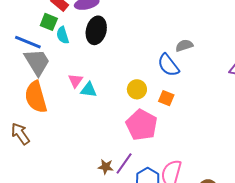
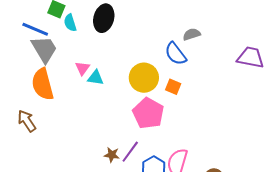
yellow circle: (137, 89) -> (144, 78), size x1.5

